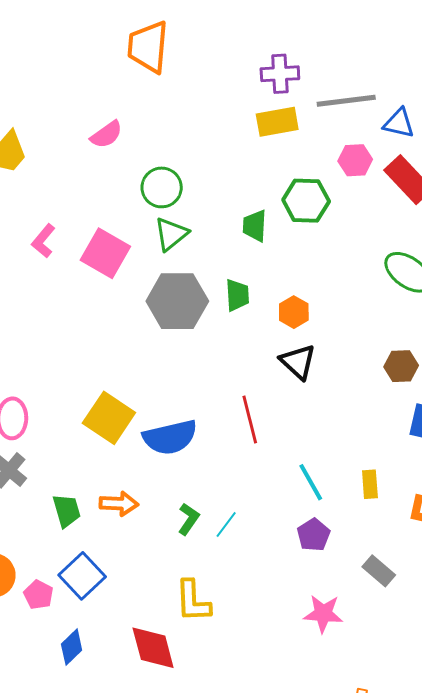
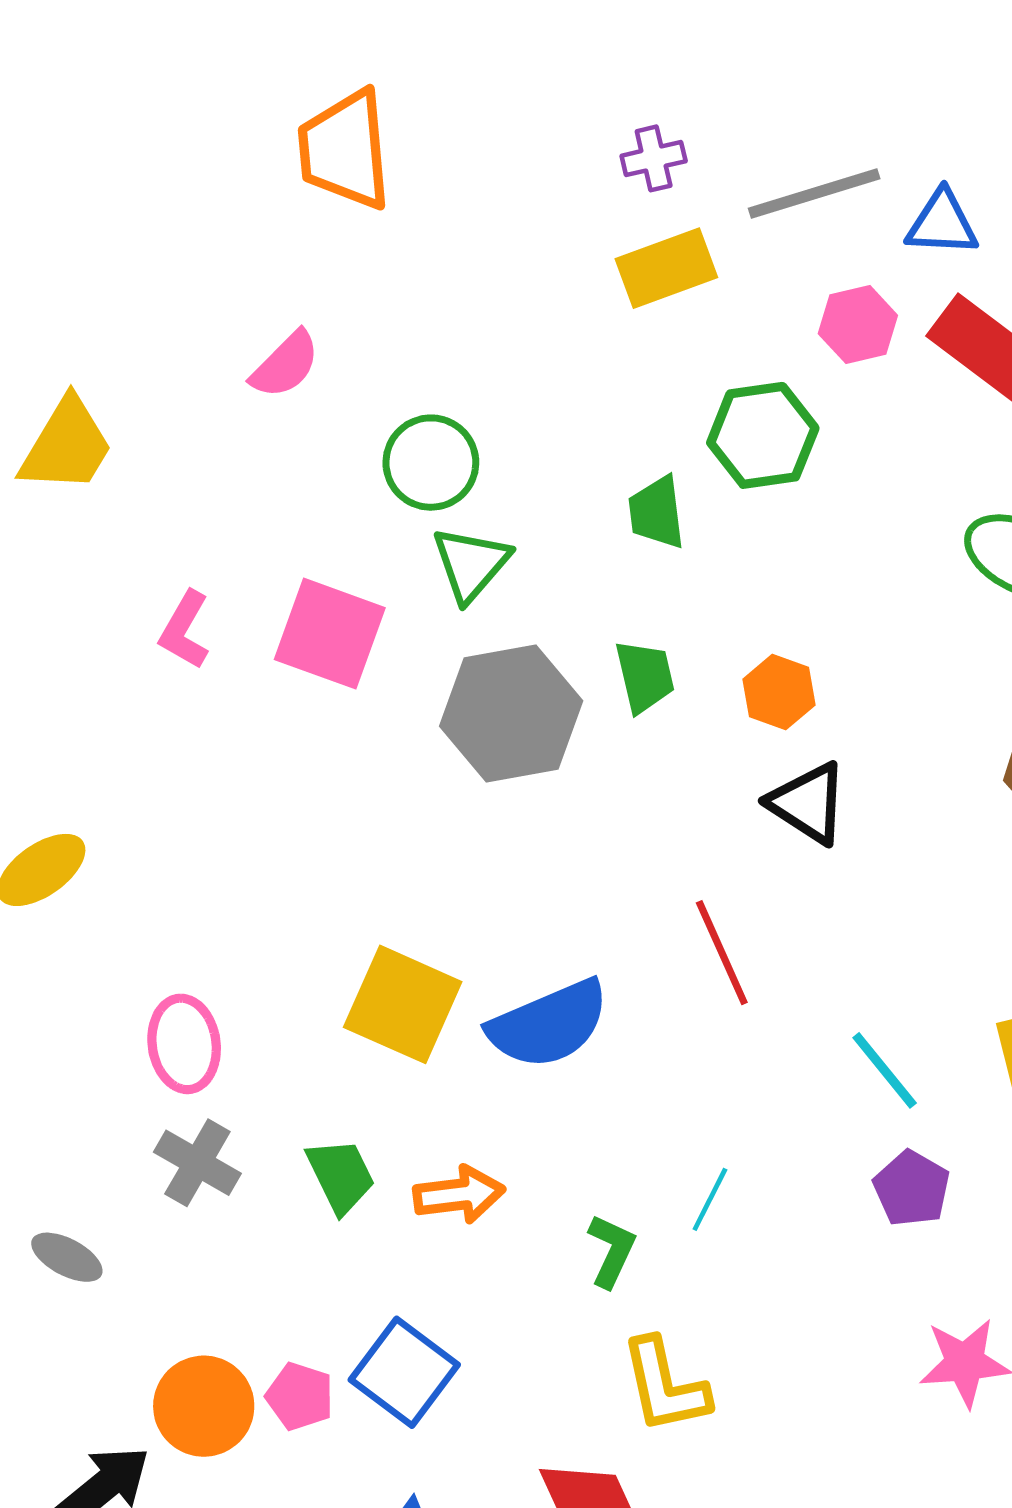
purple cross: (280, 74) -> (654, 158), size x0.7
green trapezoid: (67, 511) -> (341, 1176), moved
green L-shape: (189, 519) -> (612, 1251), moved
pink pentagon: (39, 595) -> (300, 1396), moved

